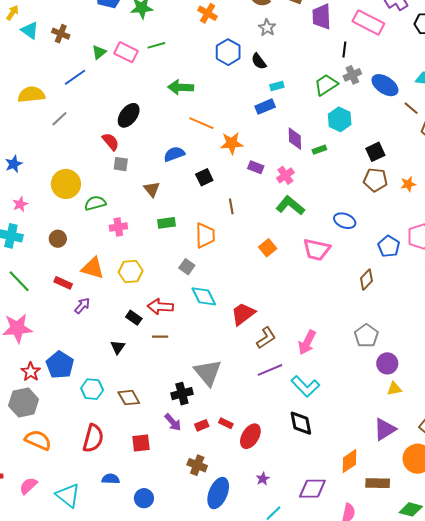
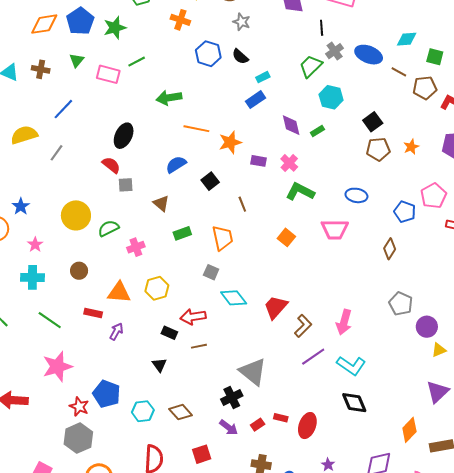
green triangle: (99, 52) -> (77, 60), moved

